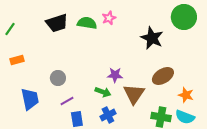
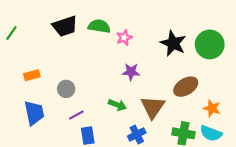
green circle: (184, 17) -> (210, 44), moved
pink star: (109, 18) -> (124, 38), moved
orange rectangle: (17, 60) -> (32, 75), moved
purple star: (115, 75) -> (131, 72), moved
blue cross: (108, 115) -> (137, 134), moved

